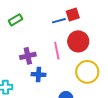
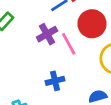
purple cross: (28, 56) -> (47, 34), moved

